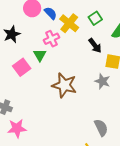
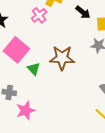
green triangle: (40, 55) -> (34, 69), moved
pink square: (22, 67) -> (16, 50), size x1.4

